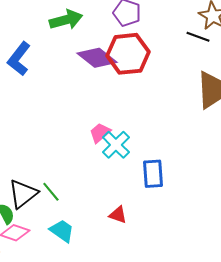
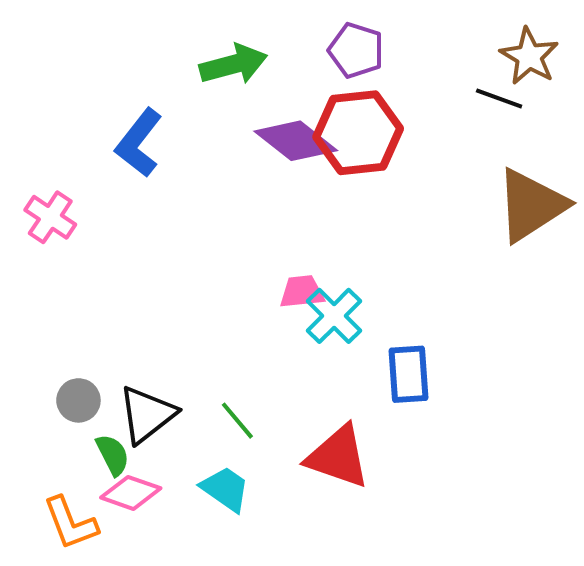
pink trapezoid: (100, 133) -> (302, 292), turned 35
green line: (51, 192) -> (237, 421), moved
red triangle: (118, 215) -> (338, 457), size x1.8

